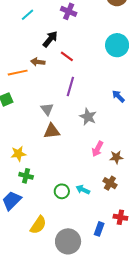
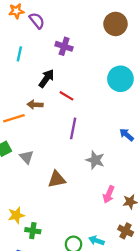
cyan line: (28, 15) -> (19, 54), turned -32
gray triangle: (47, 109) -> (27, 157), moved
yellow star: (18, 154) -> (16, 215), moved

